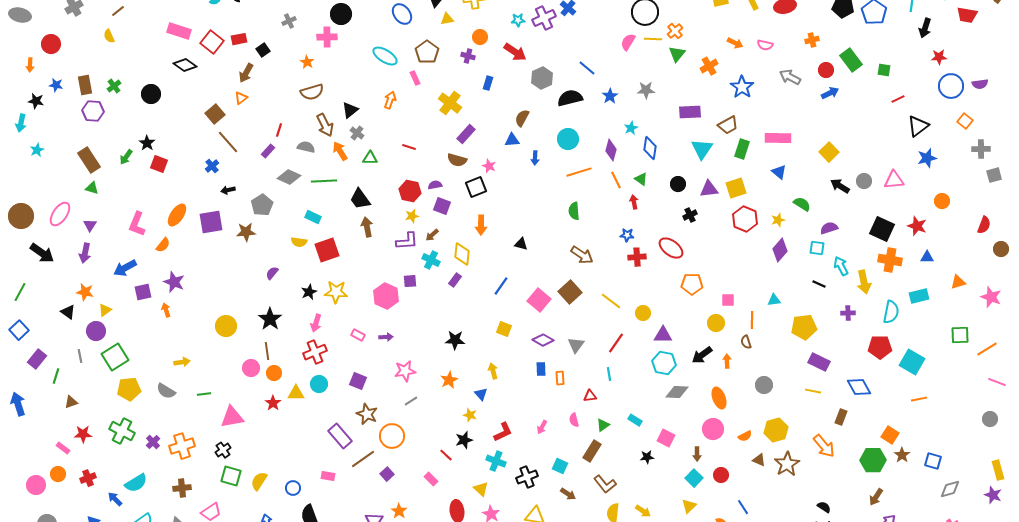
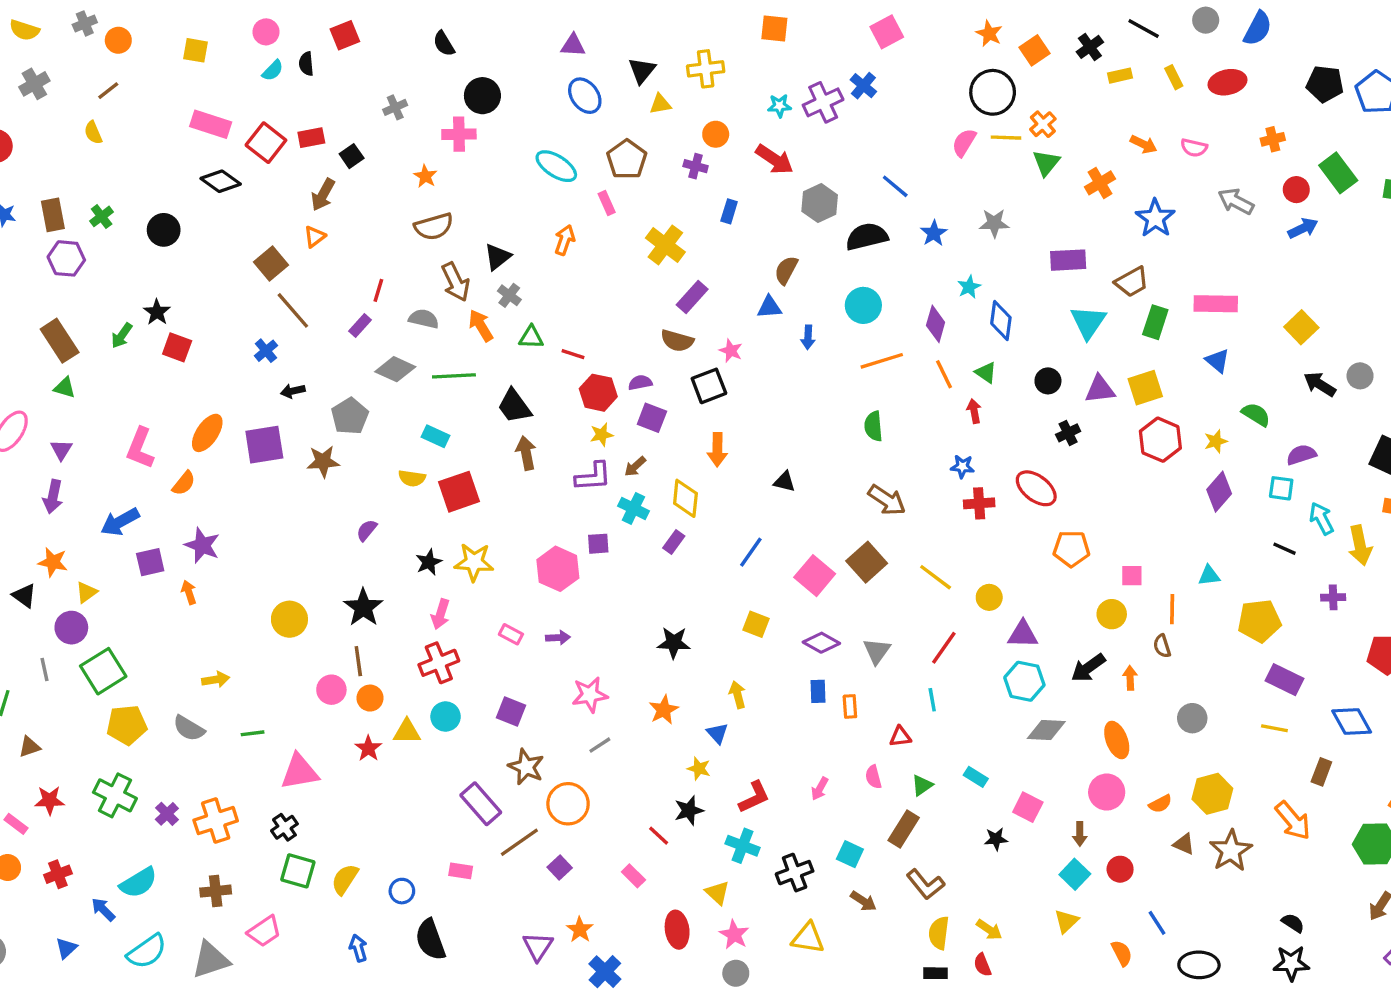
red line: (409, 147) -> (573, 354), moved

